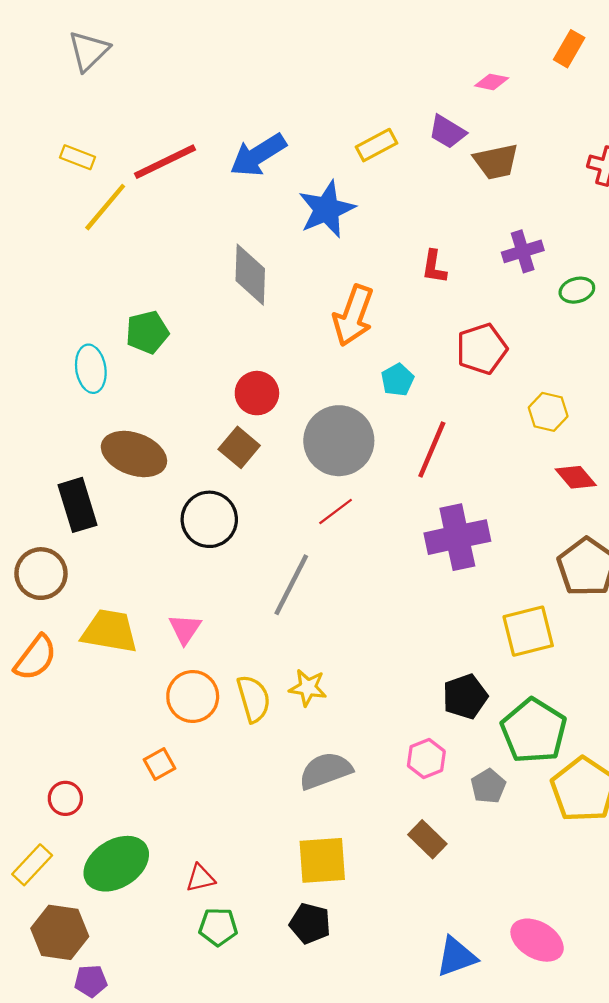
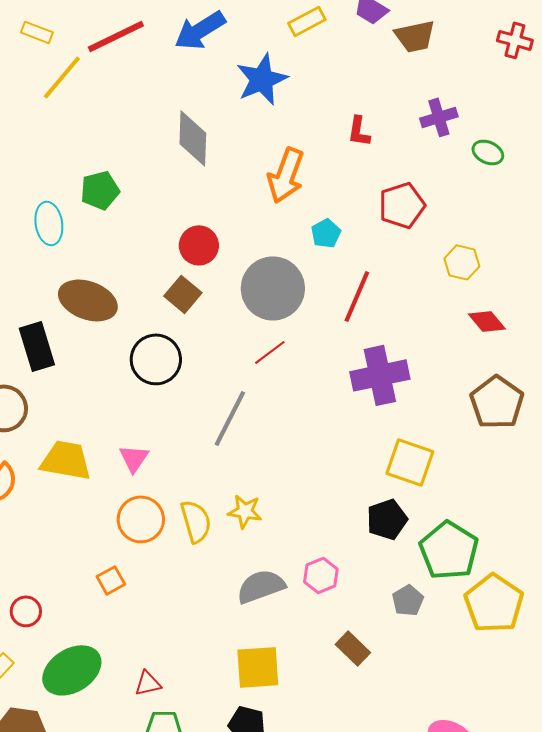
green ellipse: (577, 290) -> (488, 152), turned 40
yellow square: (528, 631) -> (410, 462), moved, turned 33
pink hexagon: (426, 759) -> (321, 575), moved

